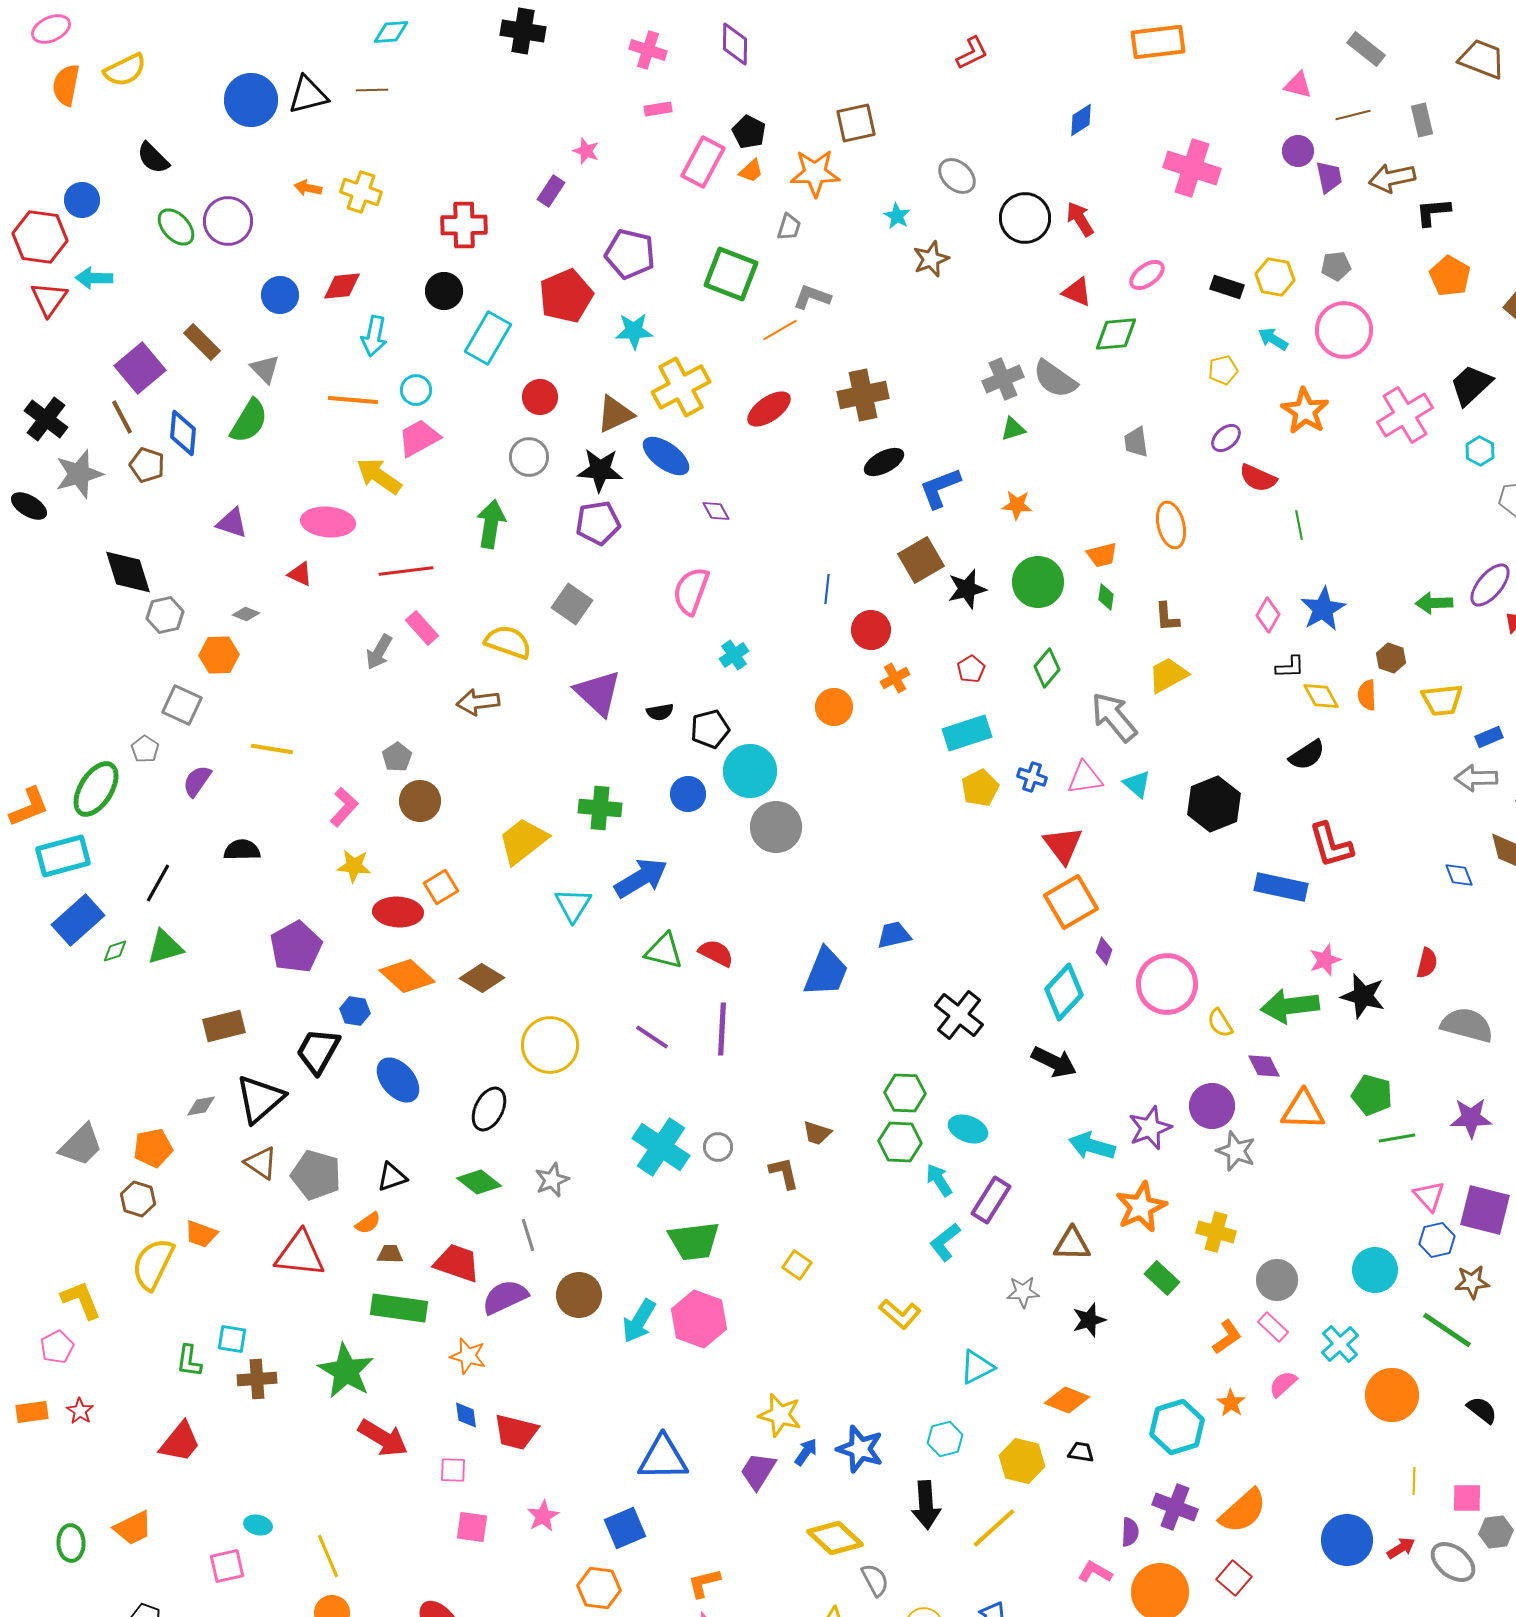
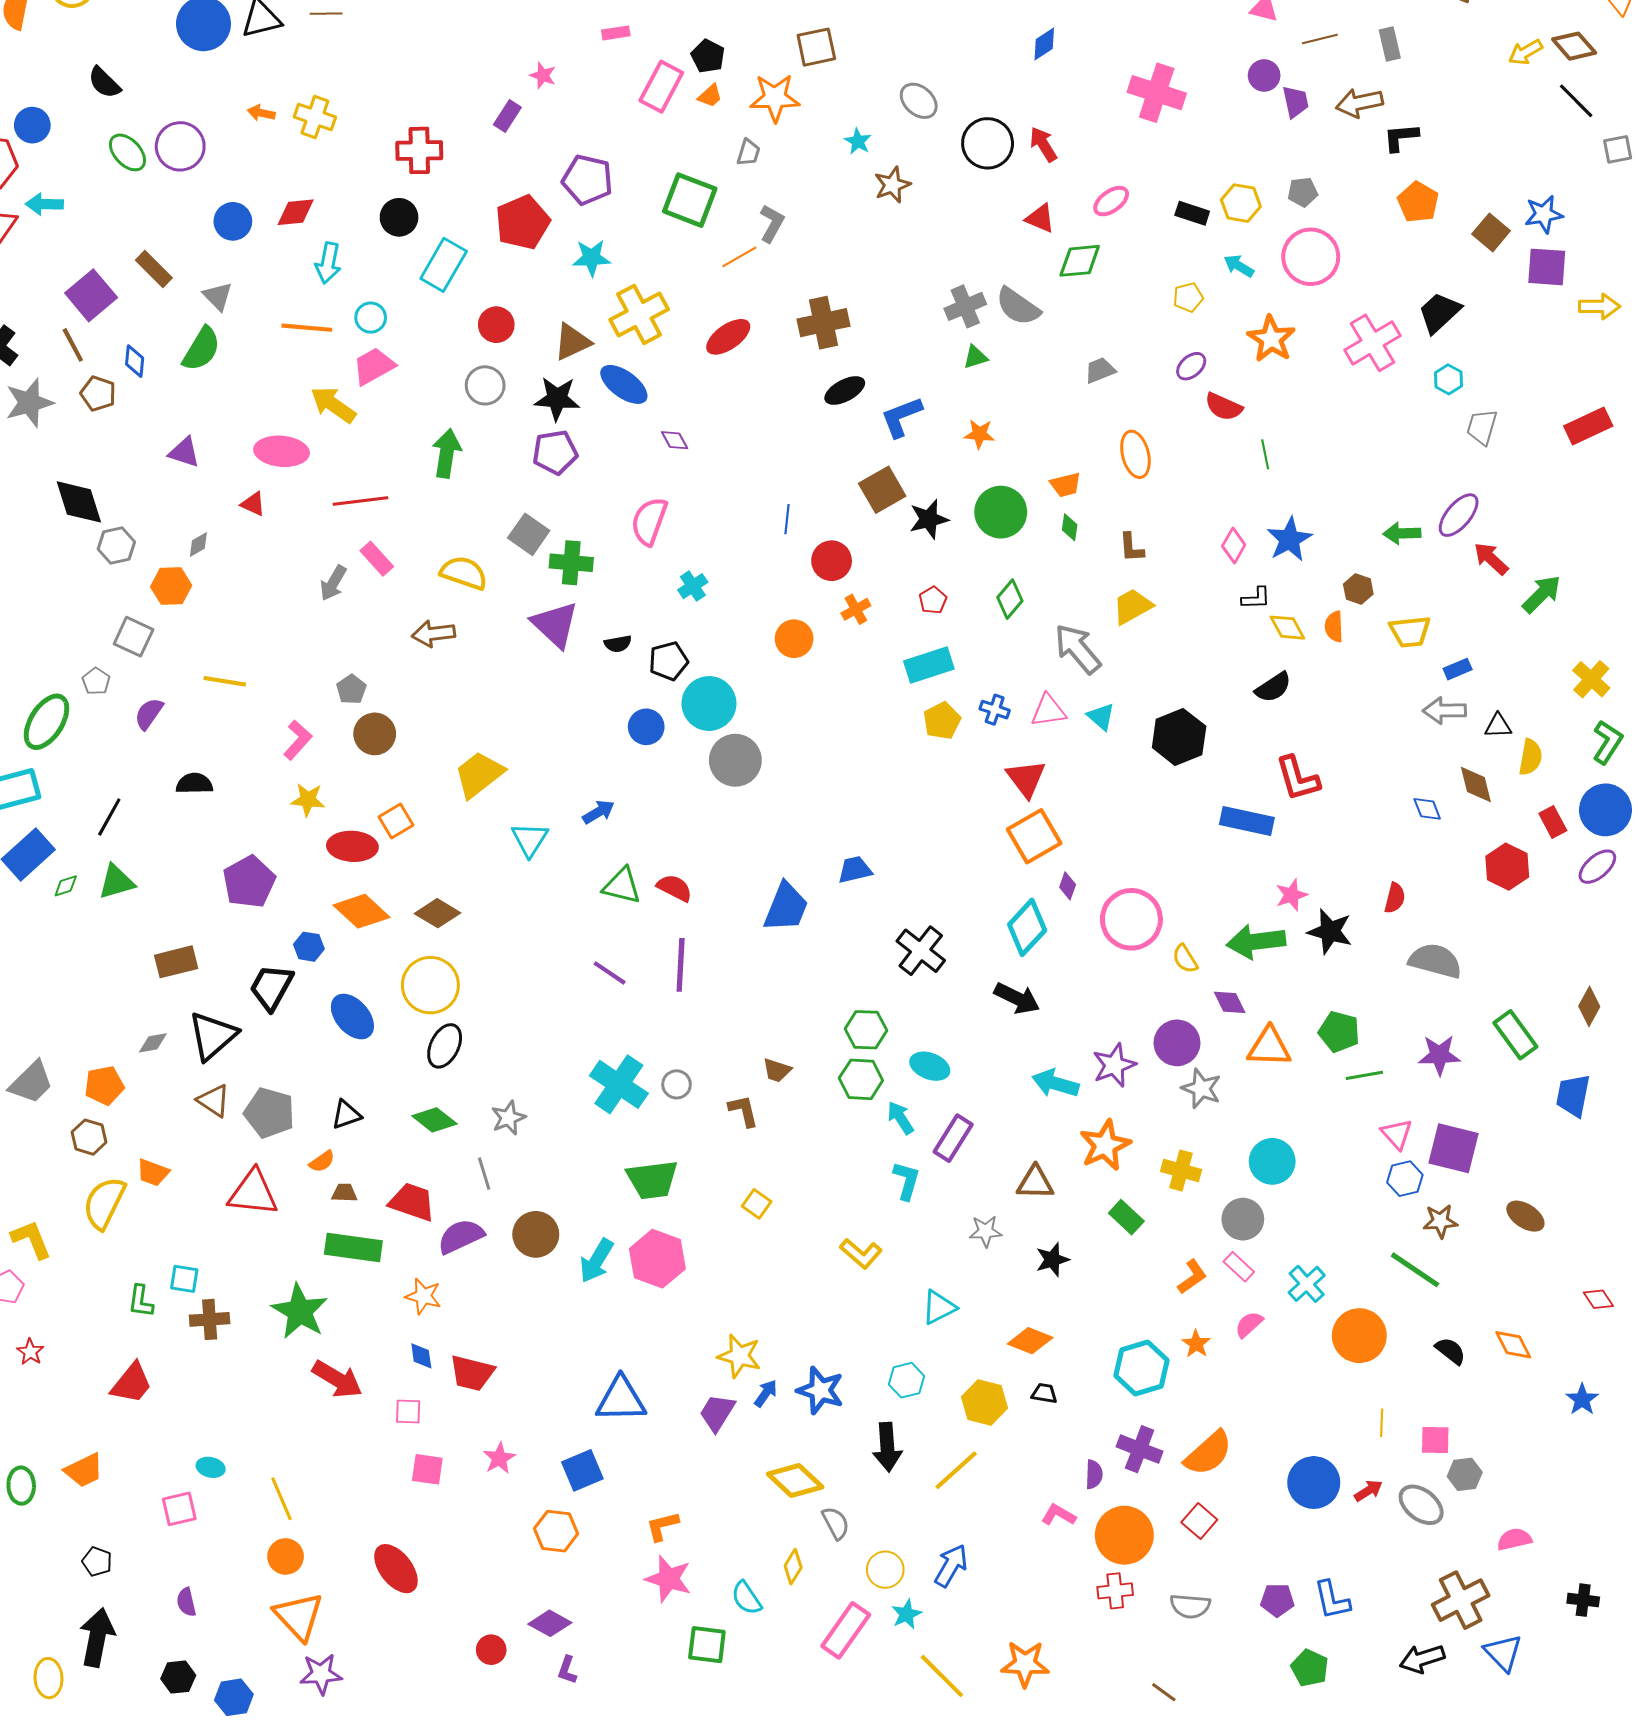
gray L-shape: (812, 297) -> (772, 223), turned 99
blue diamond: (183, 433) -> (135, 361), size x0.7
gray trapezoid: (1136, 442) -> (1100, 370), turned 76
gray diamond: (246, 614) -> (198, 544), turned -52
green cross: (600, 808) -> (571, 563), moved
blue arrow: (641, 878) -> (599, 812), size x0.6
yellow circle: (550, 1045) -> (430, 985), moved
cyan L-shape: (945, 1242) -> (907, 1181), turned 144
cyan circle: (1375, 1270) -> (1272, 1161), moved

